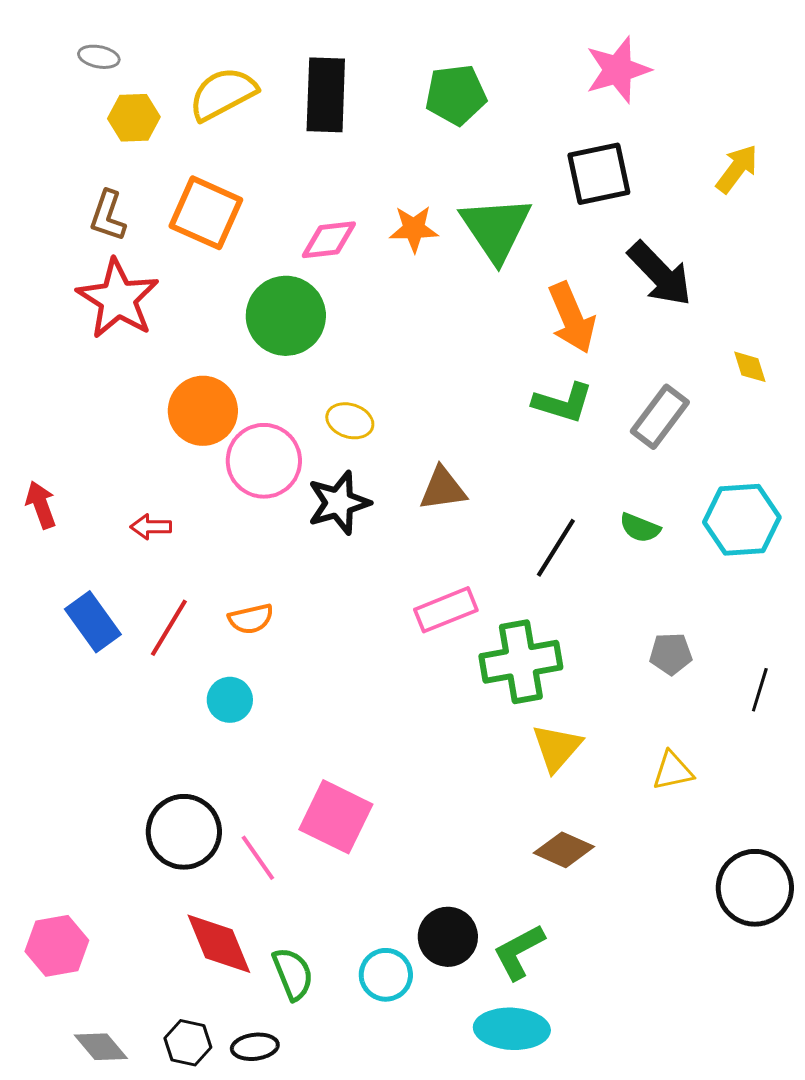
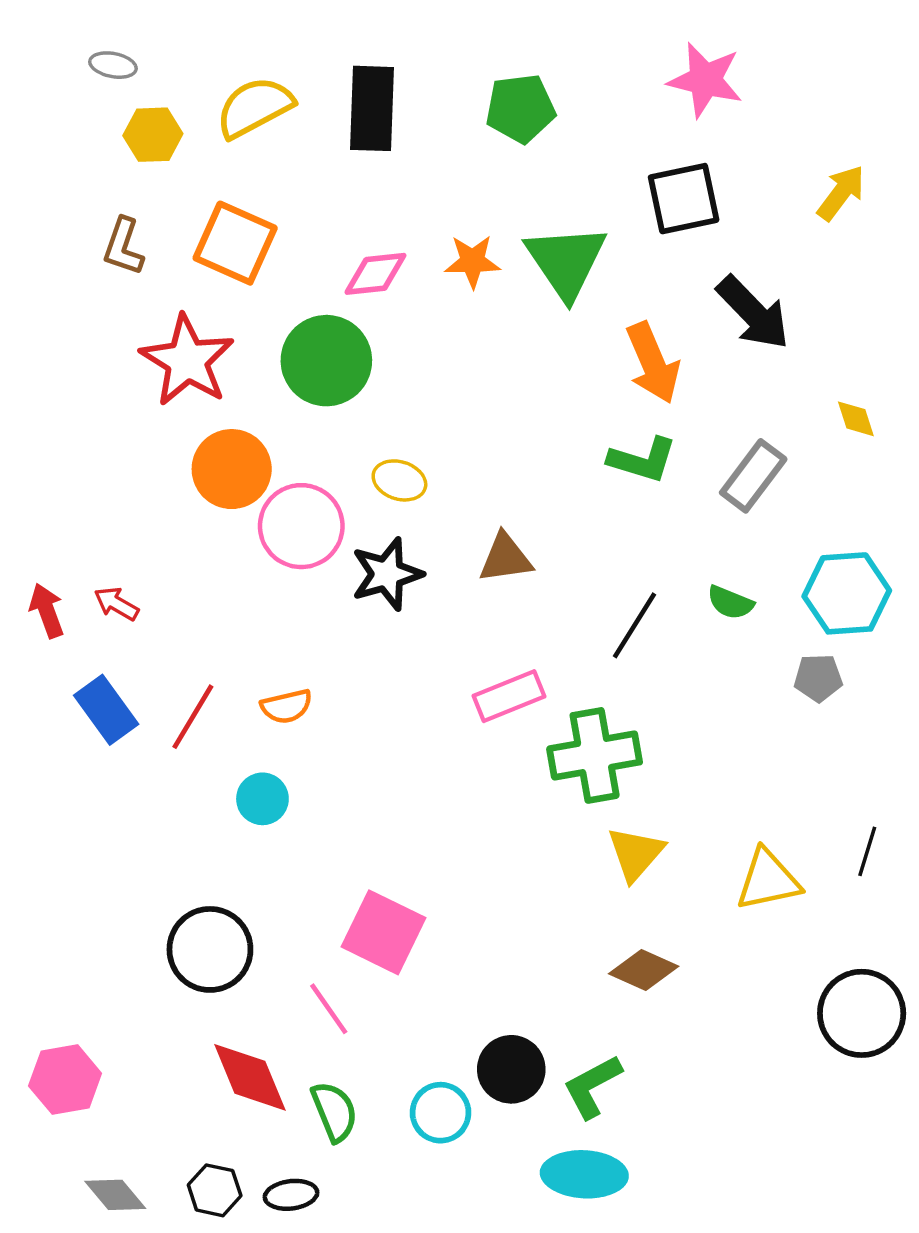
pink star: (618, 70) -> (705, 80), turned 30
red star: (118, 299) -> (187, 361), moved
red arrow: (41, 505) -> (47, 611), moved
red arrow: (151, 527) -> (116, 604), moved, turned 30
gray pentagon: (671, 654) -> (818, 678), moved
black line: (760, 690) -> (867, 851), moved
yellow triangle: (673, 771) -> (768, 880), size x1.4
pink line: (258, 858) -> (329, 1009), moved

